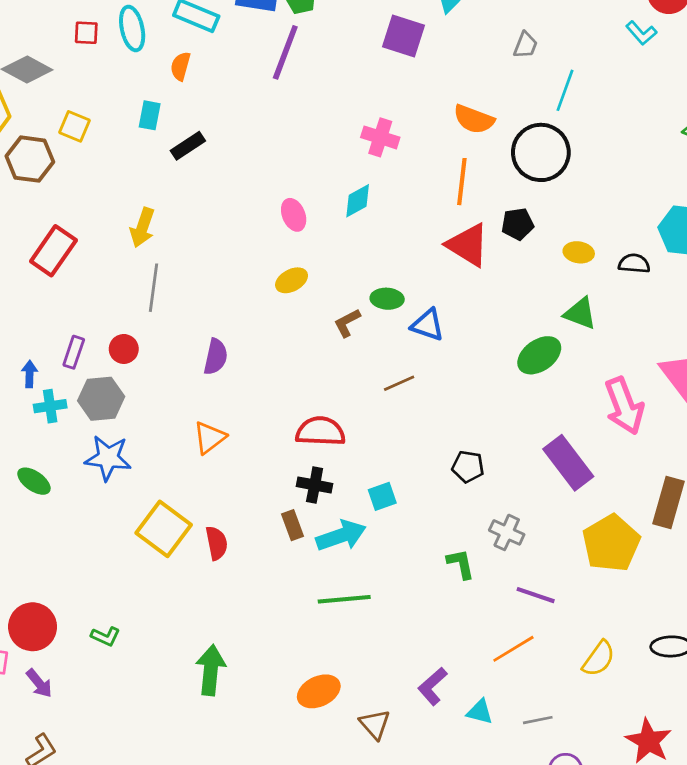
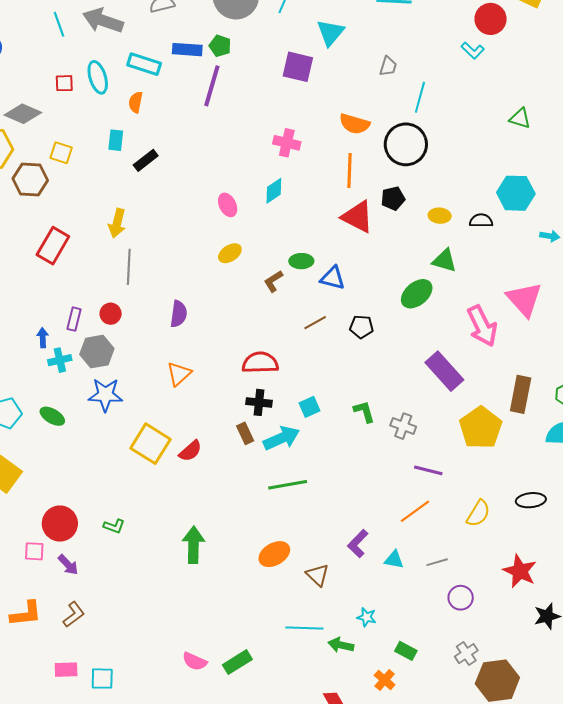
black pentagon: (468, 467) -> (362, 327), moved
red semicircle: (217, 543) -> (190, 451), turned 65
green L-shape: (461, 564) -> (364, 412), moved

